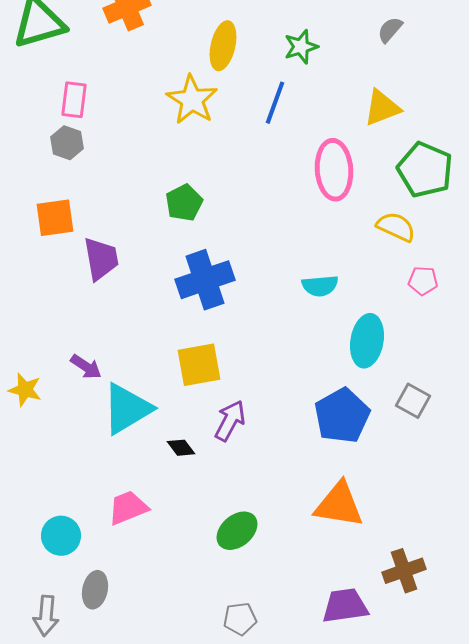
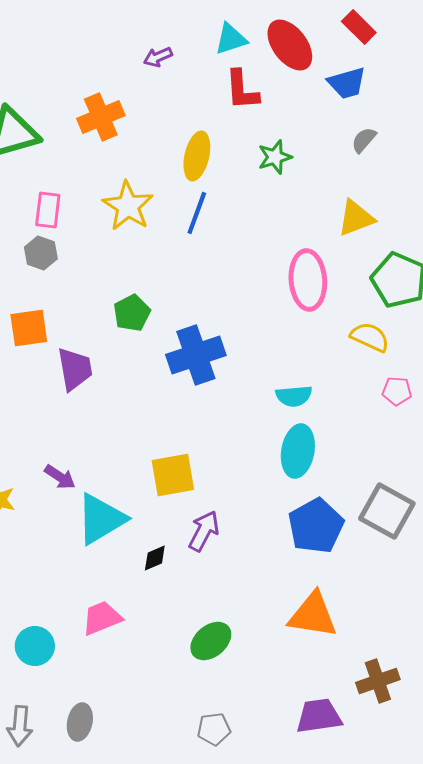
yellow star: (192, 100) -> (128, 206), moved
blue line: (275, 103) -> (197, 213), moved
green pentagon: (184, 203) -> (132, 313), moved
blue cross: (205, 280) -> (196, 355), moved
cyan ellipse: (367, 341) -> (298, 451), moved
gray square: (413, 401) -> (387, 511), size x1.6
black diamond: (181, 448) -> (155, 558), turned -76
gray ellipse: (95, 590) -> (80, 722), moved

